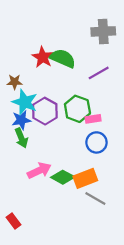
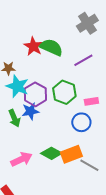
gray cross: (103, 31) -> (87, 23), turned -30
pink rectangle: (93, 119) -> (91, 101), moved
blue star: (21, 120) -> (30, 111), moved
pink arrow: (39, 170) -> (21, 159), moved
gray line: (95, 199) -> (89, 165), moved

